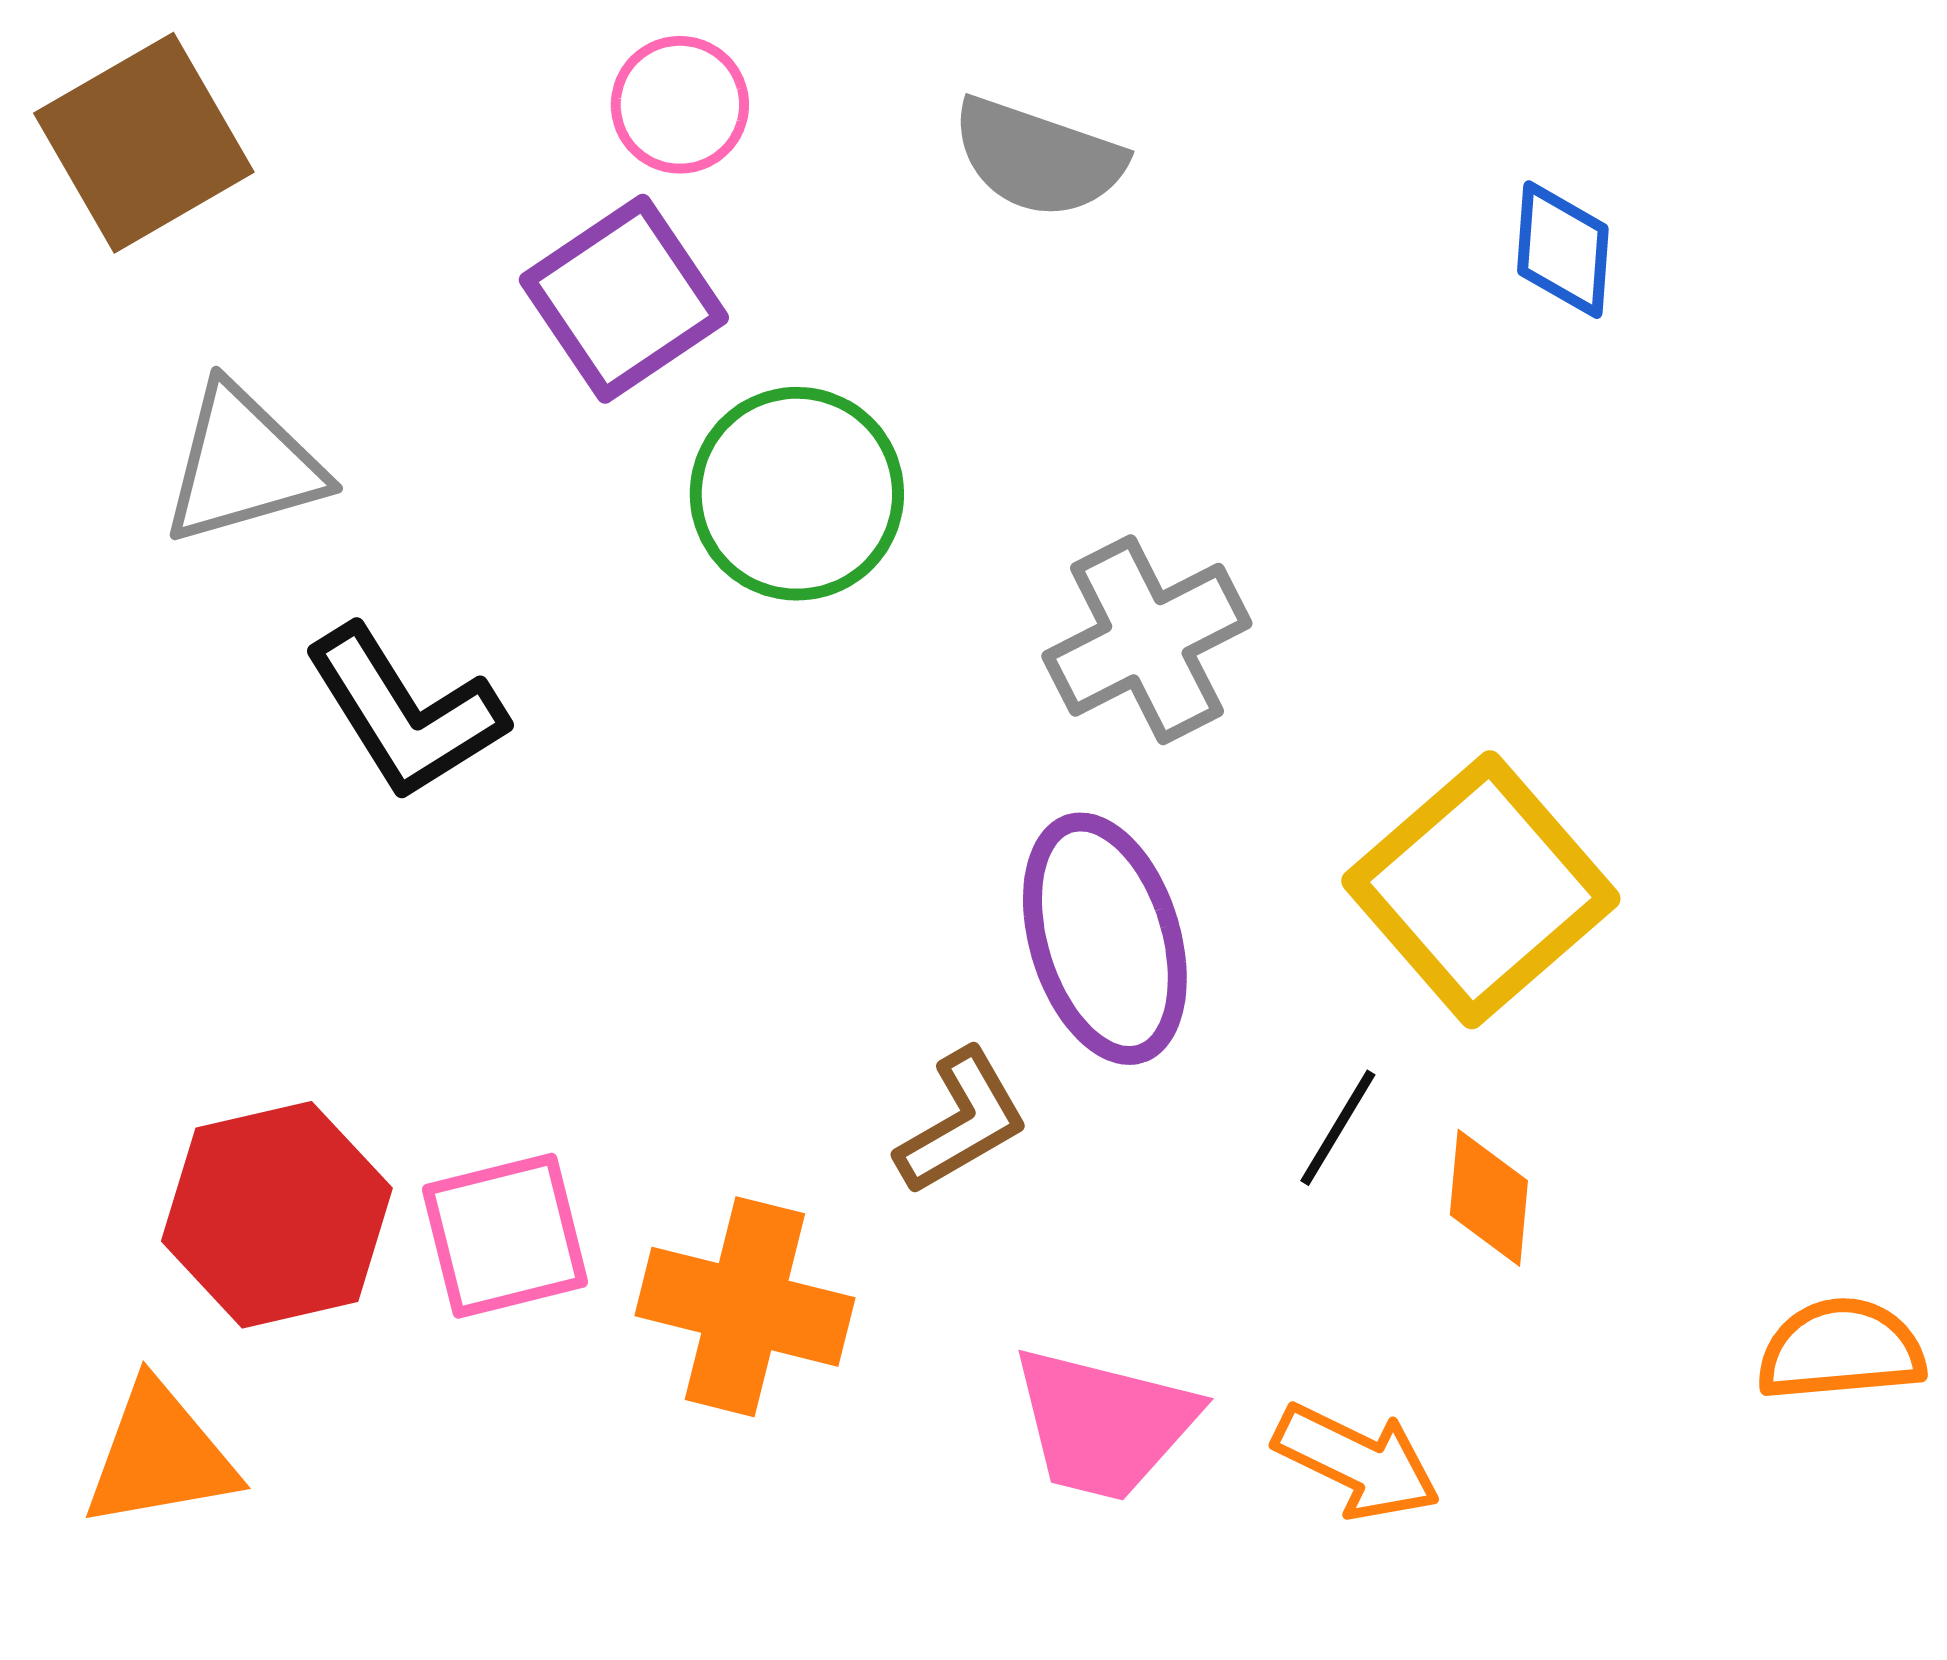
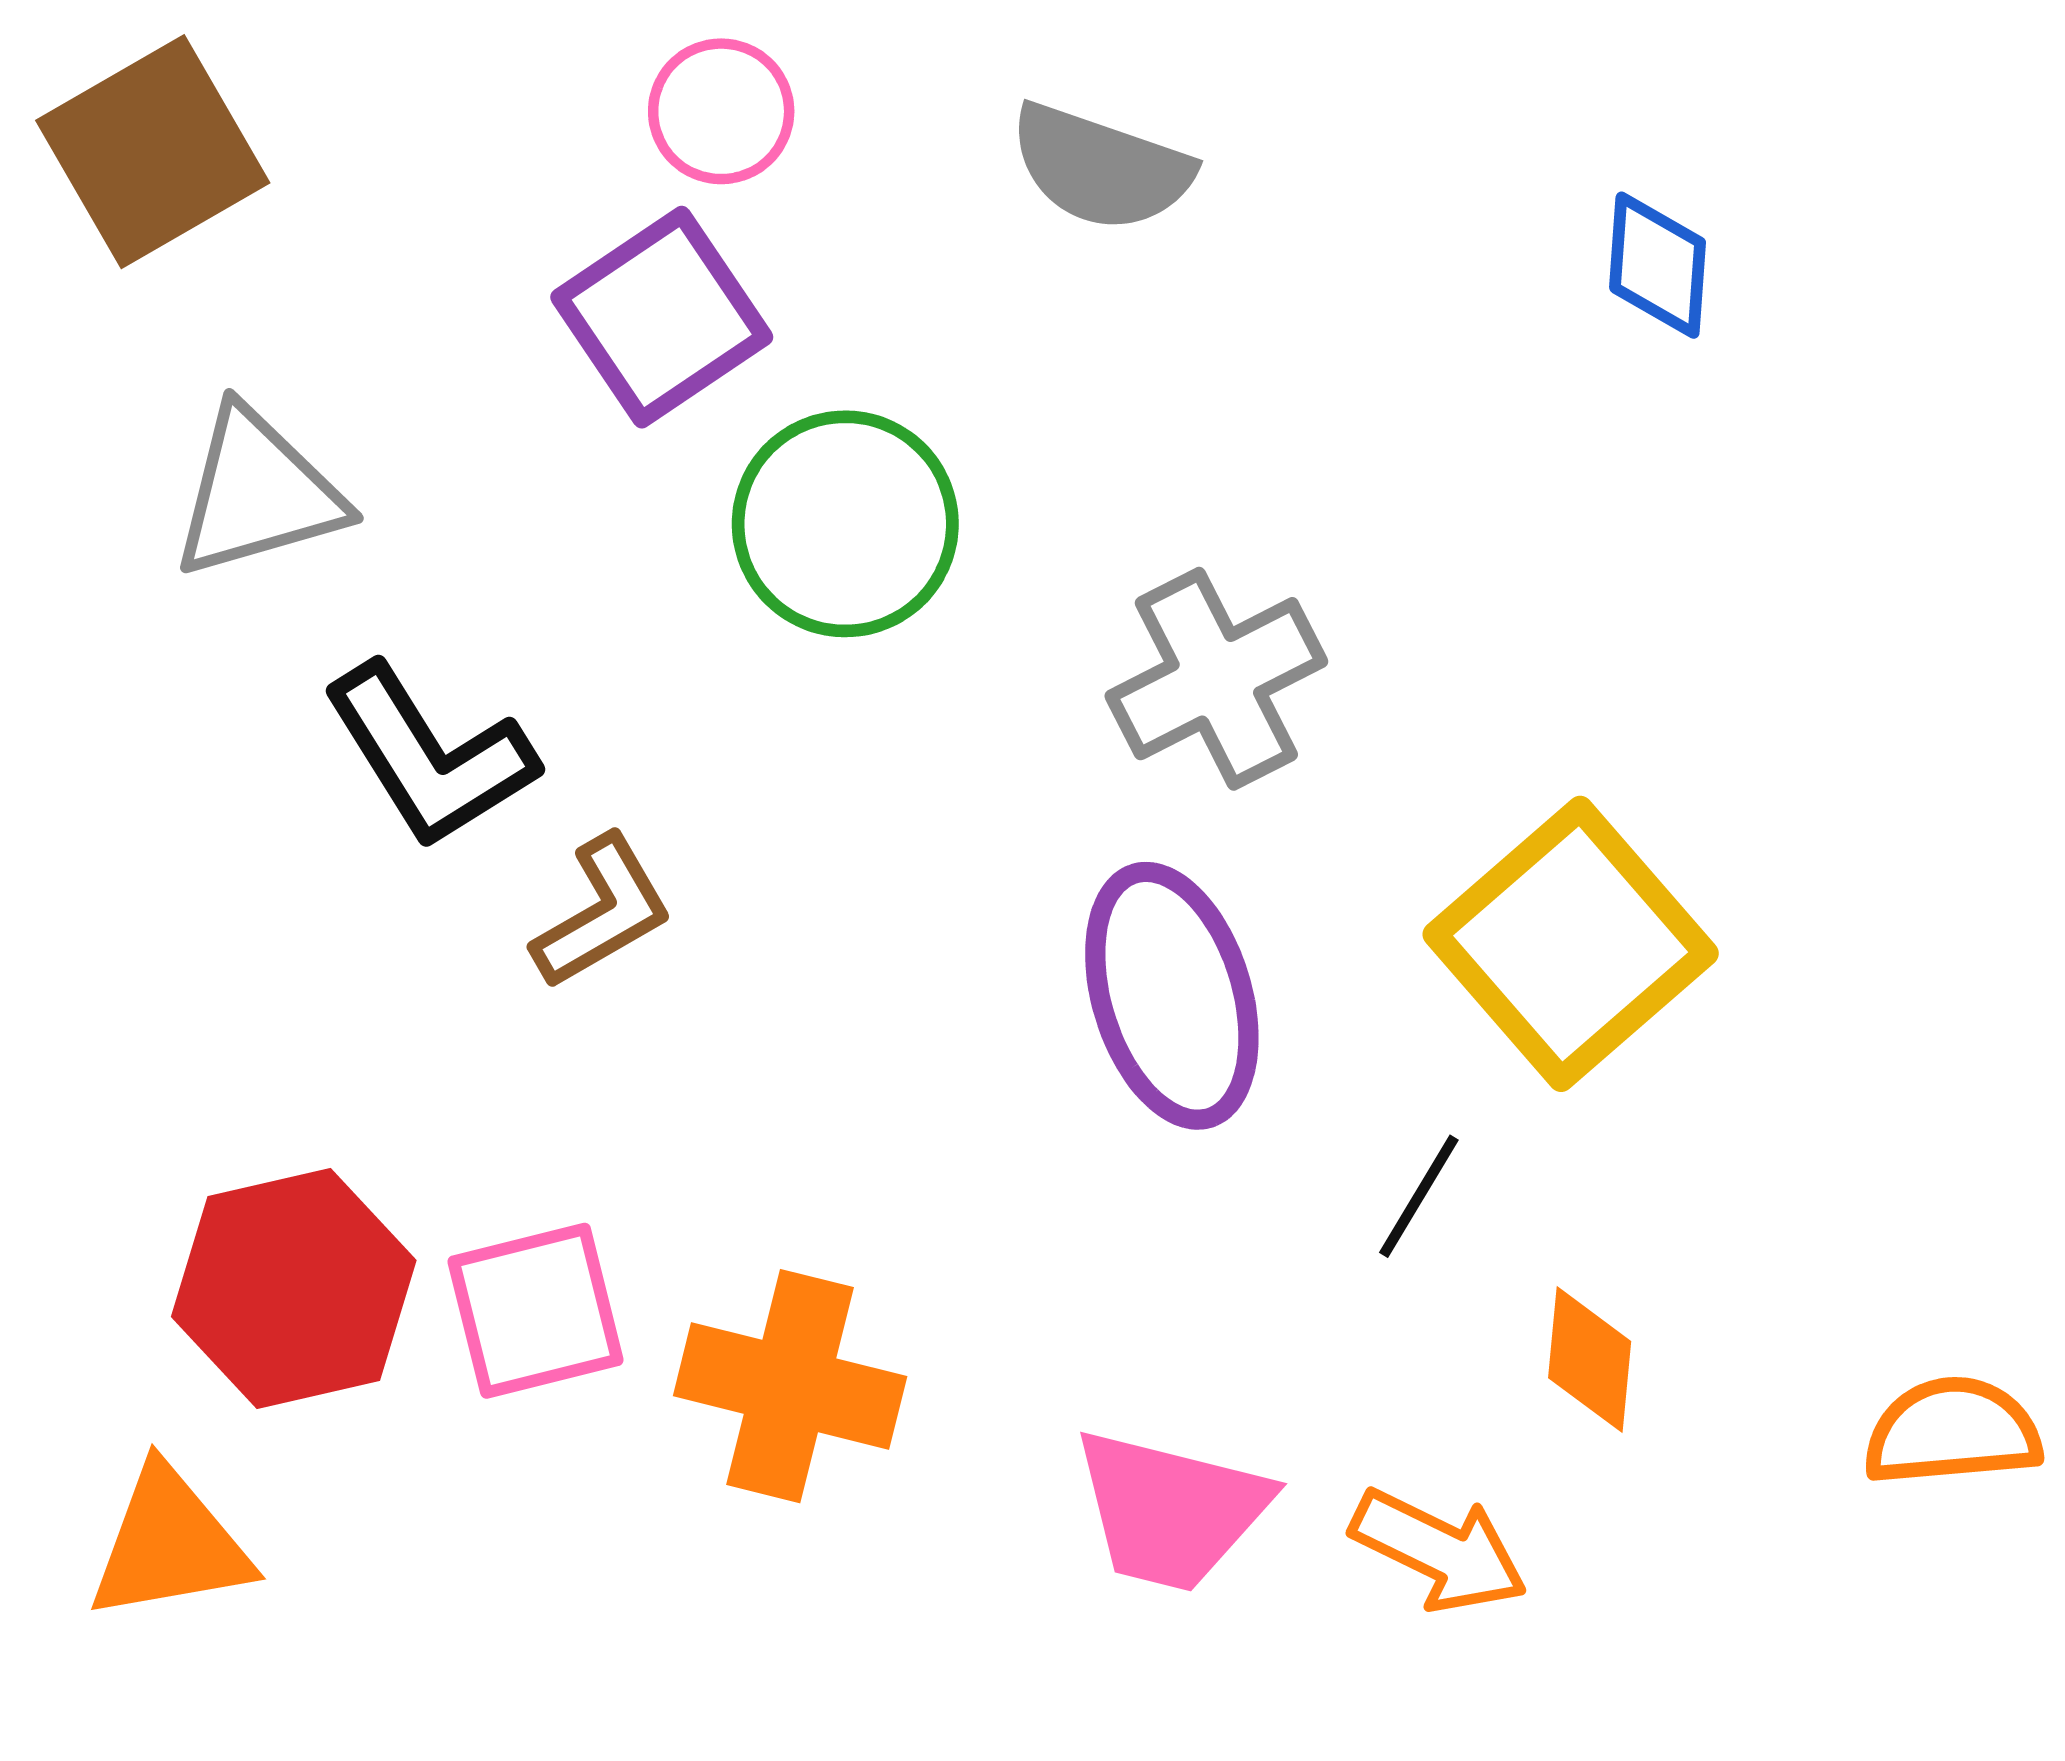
brown L-shape: (962, 1122) -> (602, 912), moved
orange diamond: (1489, 1198) -> (1590, 1360), moved

